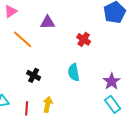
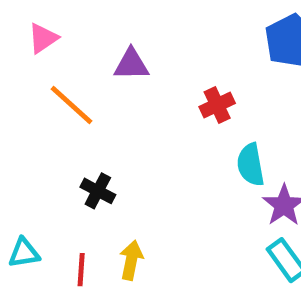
red cross: (84, 39) -> (217, 105), turned 32
cyan semicircle: (74, 72) -> (251, 165), moved

